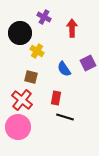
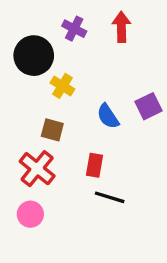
red arrow: (72, 28) -> (121, 27), moved
pink circle: (18, 127) -> (30, 214), size x0.6

